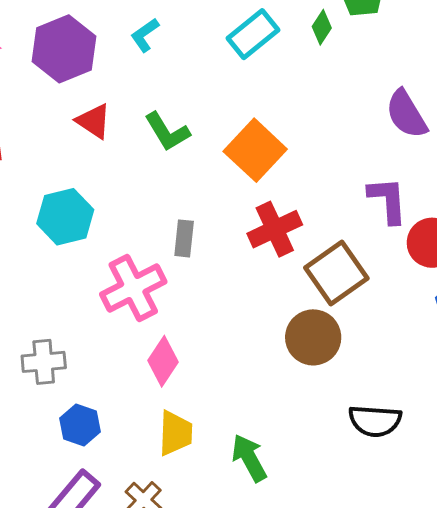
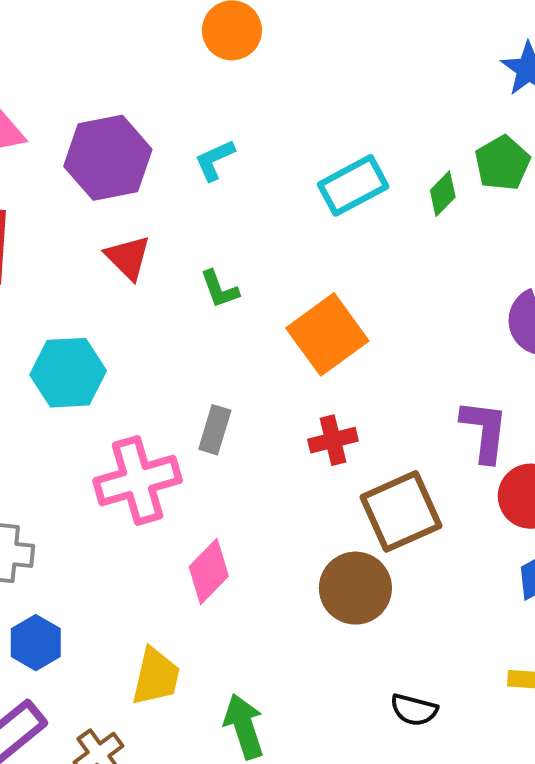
green L-shape: (167, 132) -> (219, 289), size x0.7
red cross: (275, 229) -> (333, 440), size x0.7
pink diamond: (163, 361) -> (209, 571), moved
black semicircle: (375, 421) -> (414, 710), size x0.7

